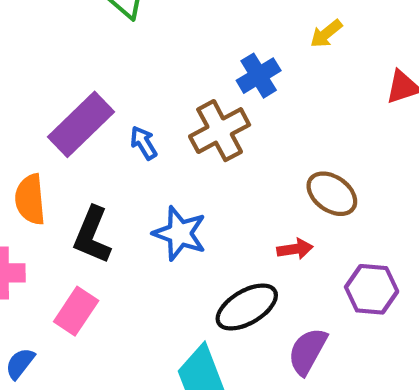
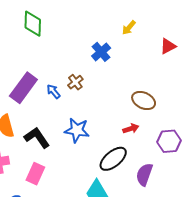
brown cross: (220, 131) -> (75, 82), moved, size x0.6
black L-shape: (92, 235) -> (37, 138), turned 132

